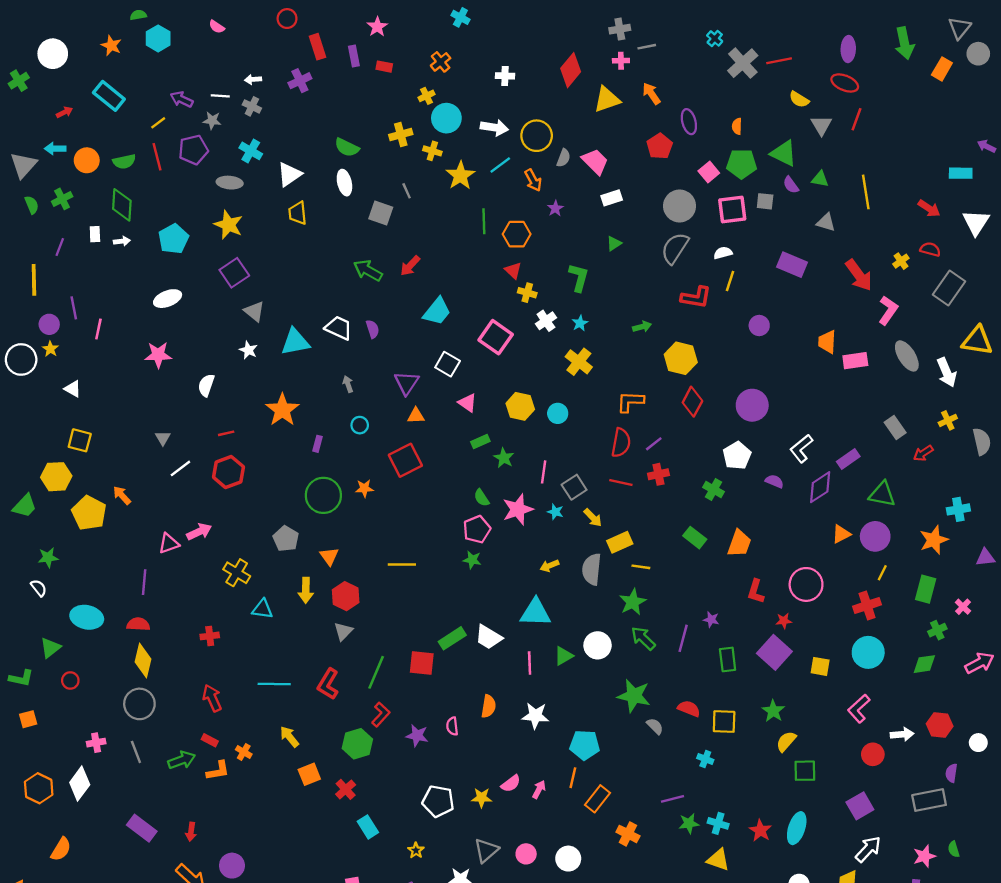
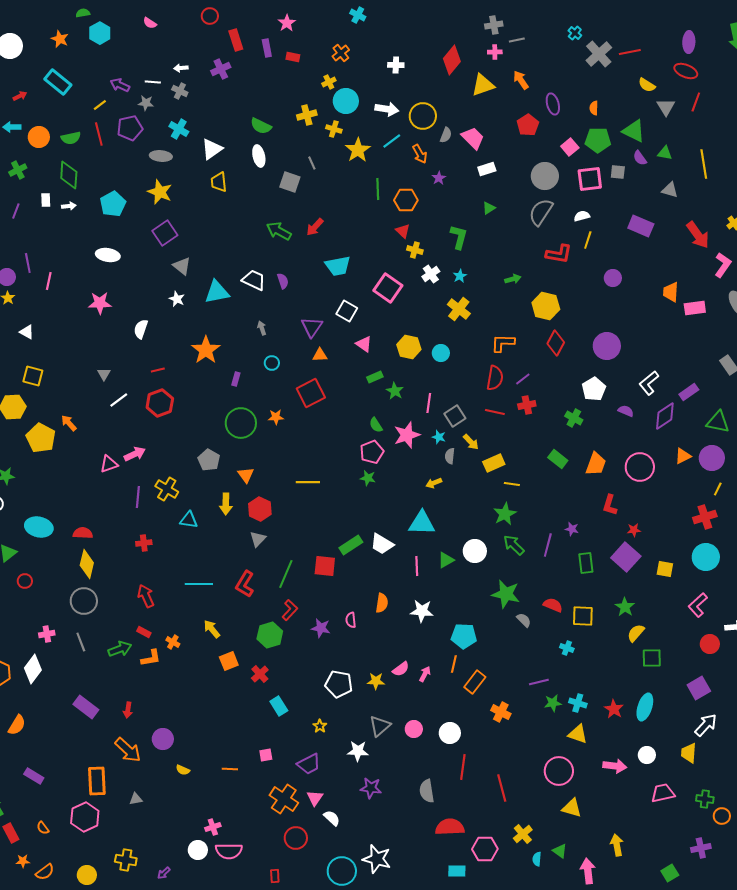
white ellipse: (168, 299) -> (108, 255), turned 30
cyan trapezoid: (437, 311) -> (338, 266), turned 40
gray semicircle: (592, 569) -> (450, 456), moved, size x0.6
purple line: (144, 582) -> (138, 497), moved
pink circle: (806, 584) -> (640, 467), moved

